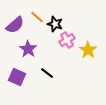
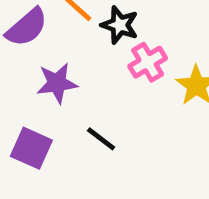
purple star: (28, 49) -> (57, 83), turned 30

